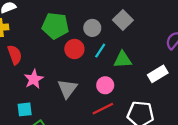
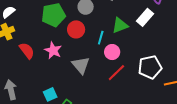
cyan line: (100, 51) -> (101, 38), moved
white rectangle: (158, 74) -> (145, 17), moved
pink star: (34, 79) -> (53, 50), moved

